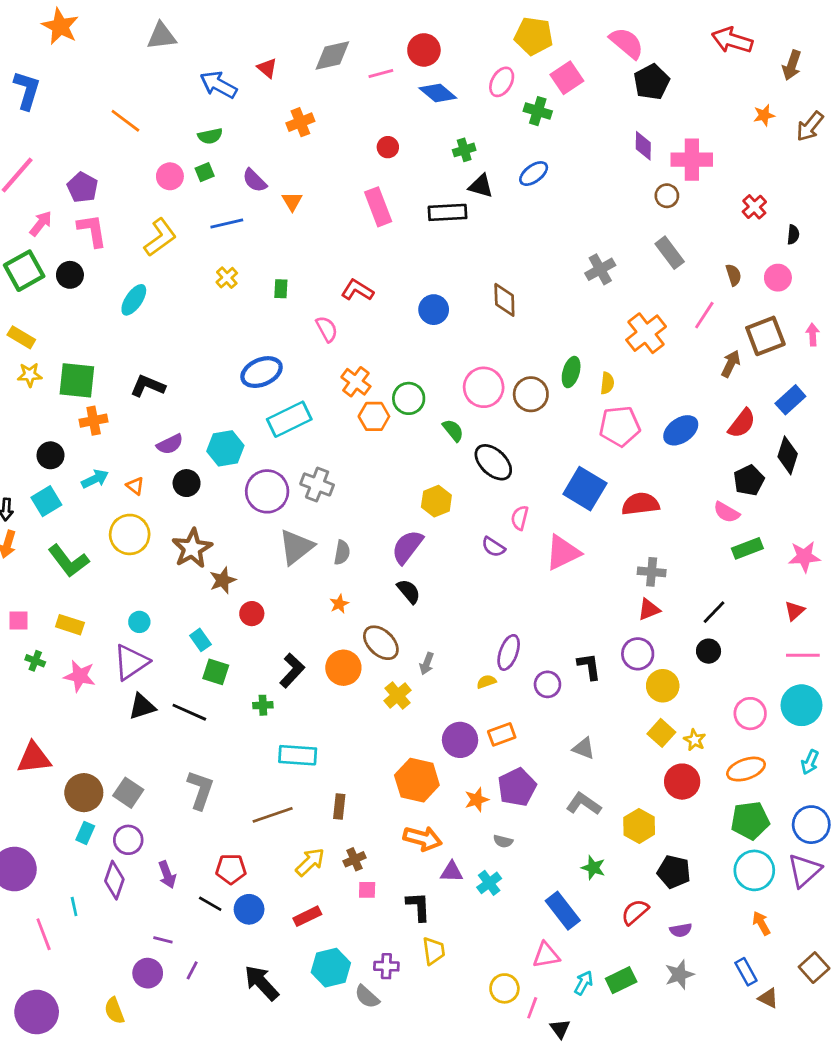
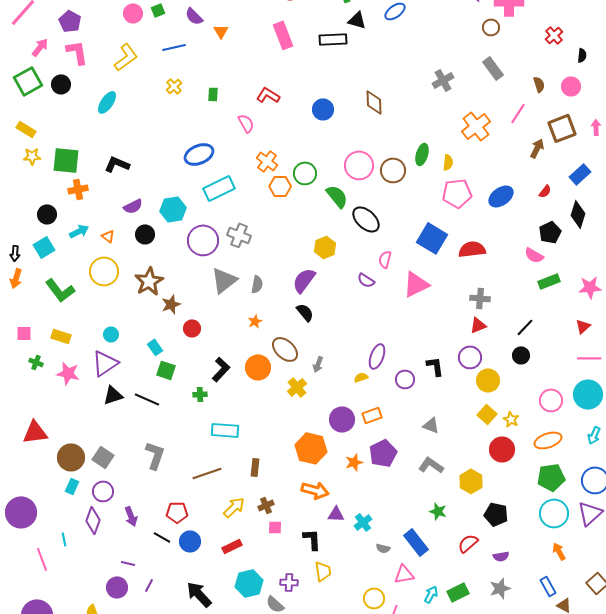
red semicircle: (742, 423) -> (545, 191), size x0.6
green semicircle: (453, 430) -> (337, 196), size x1.4
gray semicircle: (503, 841) -> (383, 548), moved

